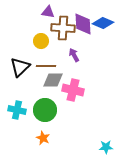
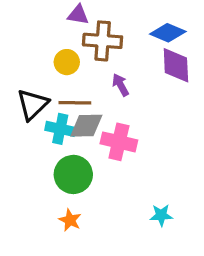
purple diamond: (83, 24) -> (176, 65), moved
cyan cross: (17, 110) -> (60, 129), moved
cyan star: (106, 147) -> (161, 215), moved

